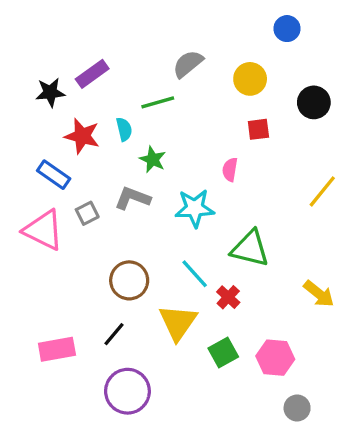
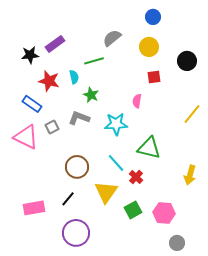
blue circle: (287, 29) -> (153, 17), moved
yellow arrow: (319, 294) -> (190, 175), turned 66

